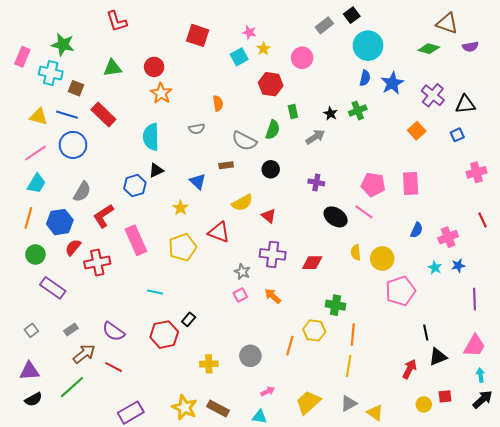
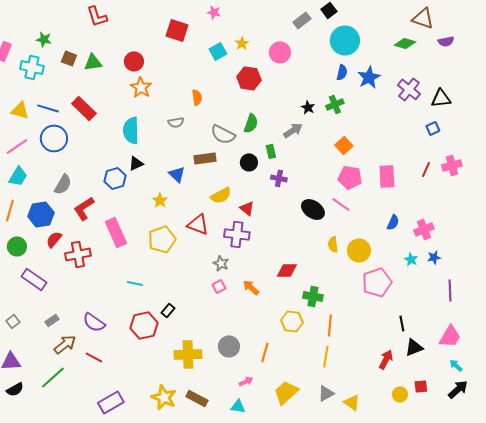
pink star: (249, 32) -> (214, 12), moved
green star: (63, 45) -> (44, 39), size x0.7
brown square: (76, 88) -> (69, 58), moved
green rectangle: (293, 112) -> (271, 151), moved
orange square: (417, 131) -> (344, 145), moved
brown rectangle: (226, 165) -> (205, 158), size x1.5
purple cross: (316, 182) -> (279, 178), moved
red line: (483, 220) -> (426, 169), moved, turned 49
purple cross: (273, 254) -> (237, 234), moved
red diamond: (312, 263) -> (287, 270), moved
orange line: (290, 346) -> (265, 352), moved
yellow cross: (209, 364) -> (188, 354), size x1.5
cyan arrow: (480, 375) -> (456, 365), turned -40

